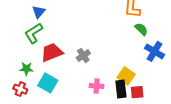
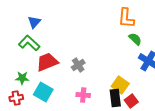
green L-shape: (34, 33) -> (29, 43), turned 75
pink cross: (97, 86) -> (83, 95), moved
red cross: (20, 89) -> (16, 98), turned -32
red square: (137, 92) -> (131, 101), turned -32

